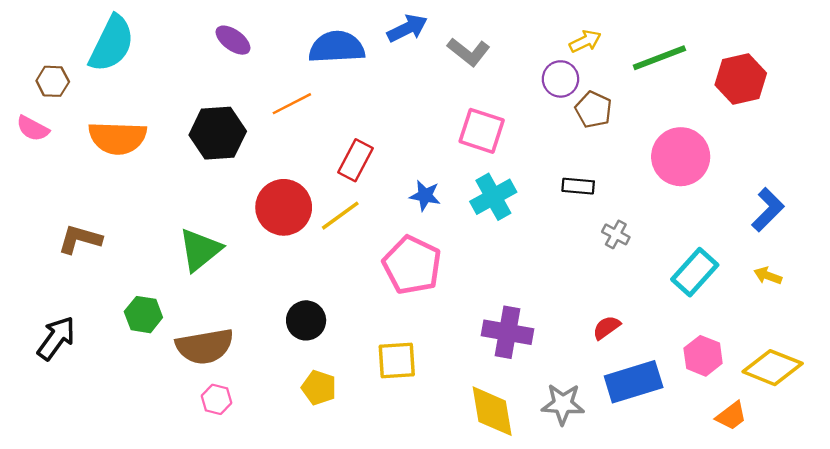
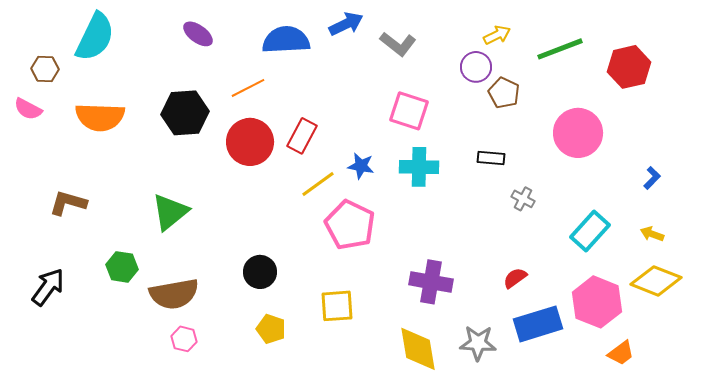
cyan cross: (493, 197) -> (419, 167), turned 30
red circle: (284, 207) -> (250, 142), moved
blue L-shape: (768, 210) -> (652, 178), size x0.6
yellow line: (340, 216) -> (318, 184), moved
pink hexagon: (703, 356) -> (597, 302), size x1.5
yellow diamond: (773, 368) -> (656, 281), moved

